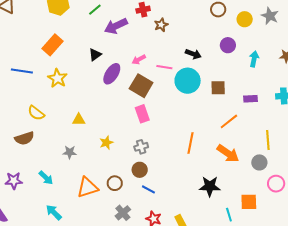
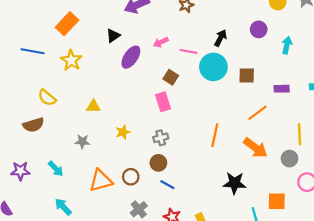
black arrow: (193, 54) -> (221, 38), turned -84
brown square: (141, 86) -> (171, 77), moved, size x0.6

